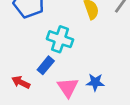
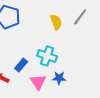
cyan cross: (60, 39) -> (47, 56), moved

